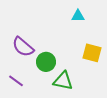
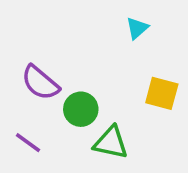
cyan triangle: (78, 16) -> (137, 28), turned -40

